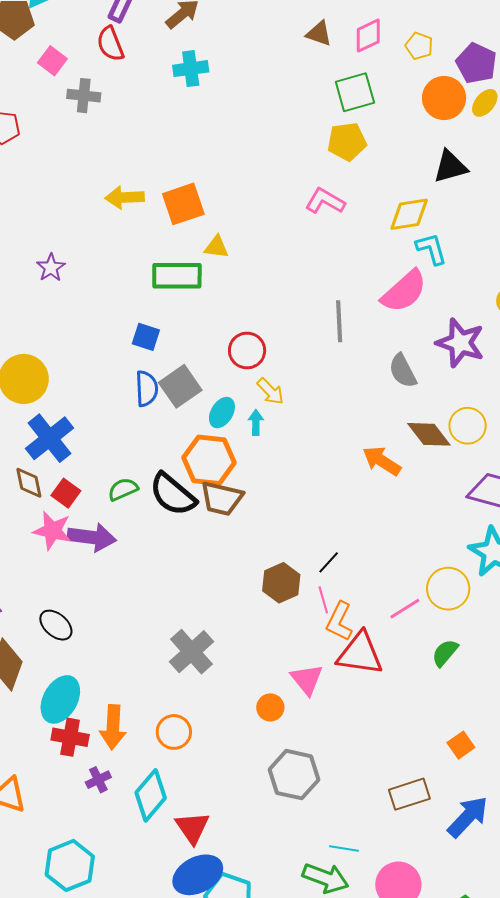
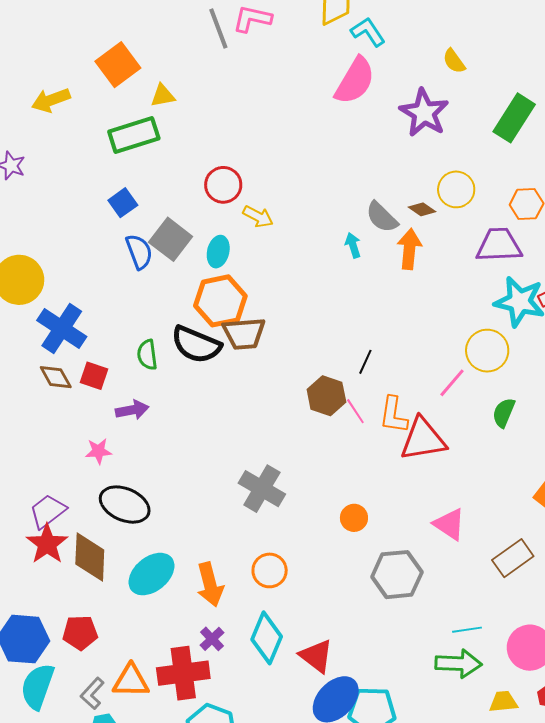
yellow arrow: (125, 197) -> (51, 100), moved
gray line: (339, 321) -> (218, 29), moved
blue square: (146, 337) -> (123, 203), turned -36
purple star: (460, 343) -> (424, 113), turned 30
gray semicircle: (403, 371) -> (382, 217), moved
cyan arrow: (256, 422) -> (353, 245), moved
brown diamond: (429, 434) -> (422, 209), size x0.6
orange arrow: (382, 461) -> (409, 249), moved, turned 81
green semicircle: (123, 489) -> (147, 355), turned -56
pink star: (52, 531) -> (98, 451), moved, size x0.7
purple arrow: (92, 537) -> (132, 410), size x0.7
pink line: (323, 600) -> (355, 411), moved
black ellipse: (56, 625) -> (125, 505), size x1.4
pink triangle: (307, 679) -> (449, 524), moved
cyan ellipse: (60, 699) -> (151, 574), turned 39
red cross: (70, 737) -> (183, 673), moved, size x1.4

